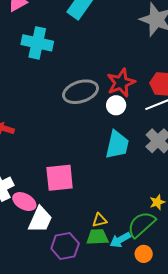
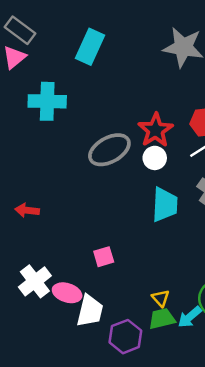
pink square: (60, 178) -> (104, 257), size x0.6
yellow triangle: (100, 220) -> (161, 298), turned -49

